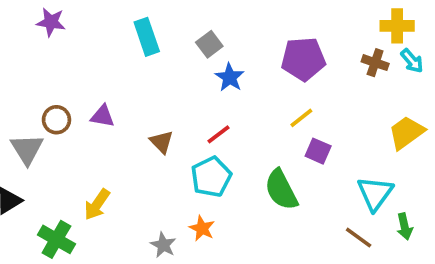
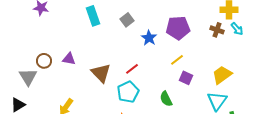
blue star: (230, 77) -> (149, 38), moved
yellow trapezoid: (406, 133) -> (222, 75), moved
brown triangle: (161, 142) -> (101, 73), size x1.5
green semicircle: (281, 190) -> (166, 99), size x0.7

